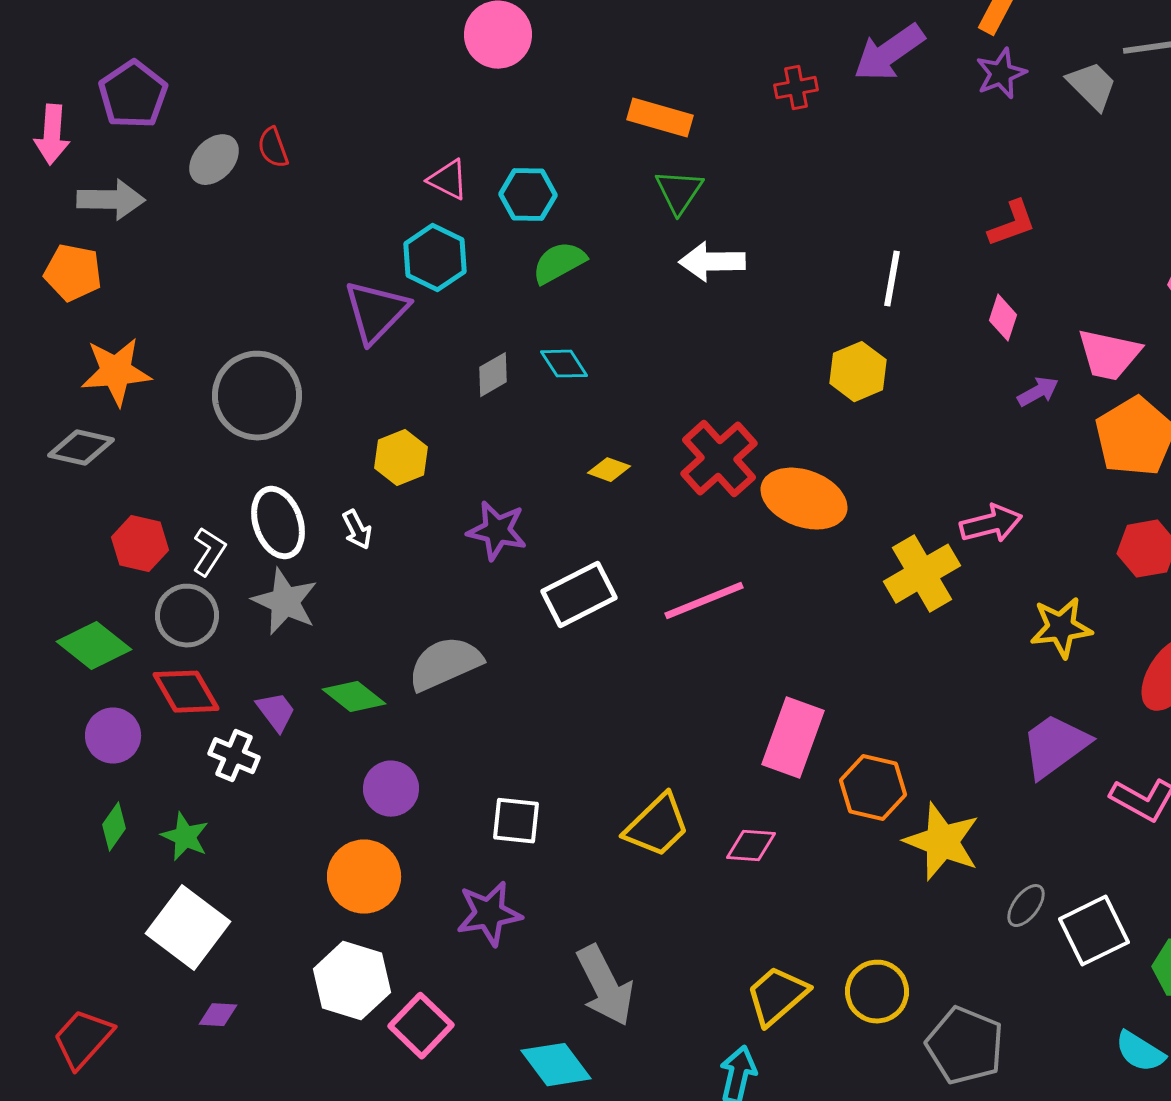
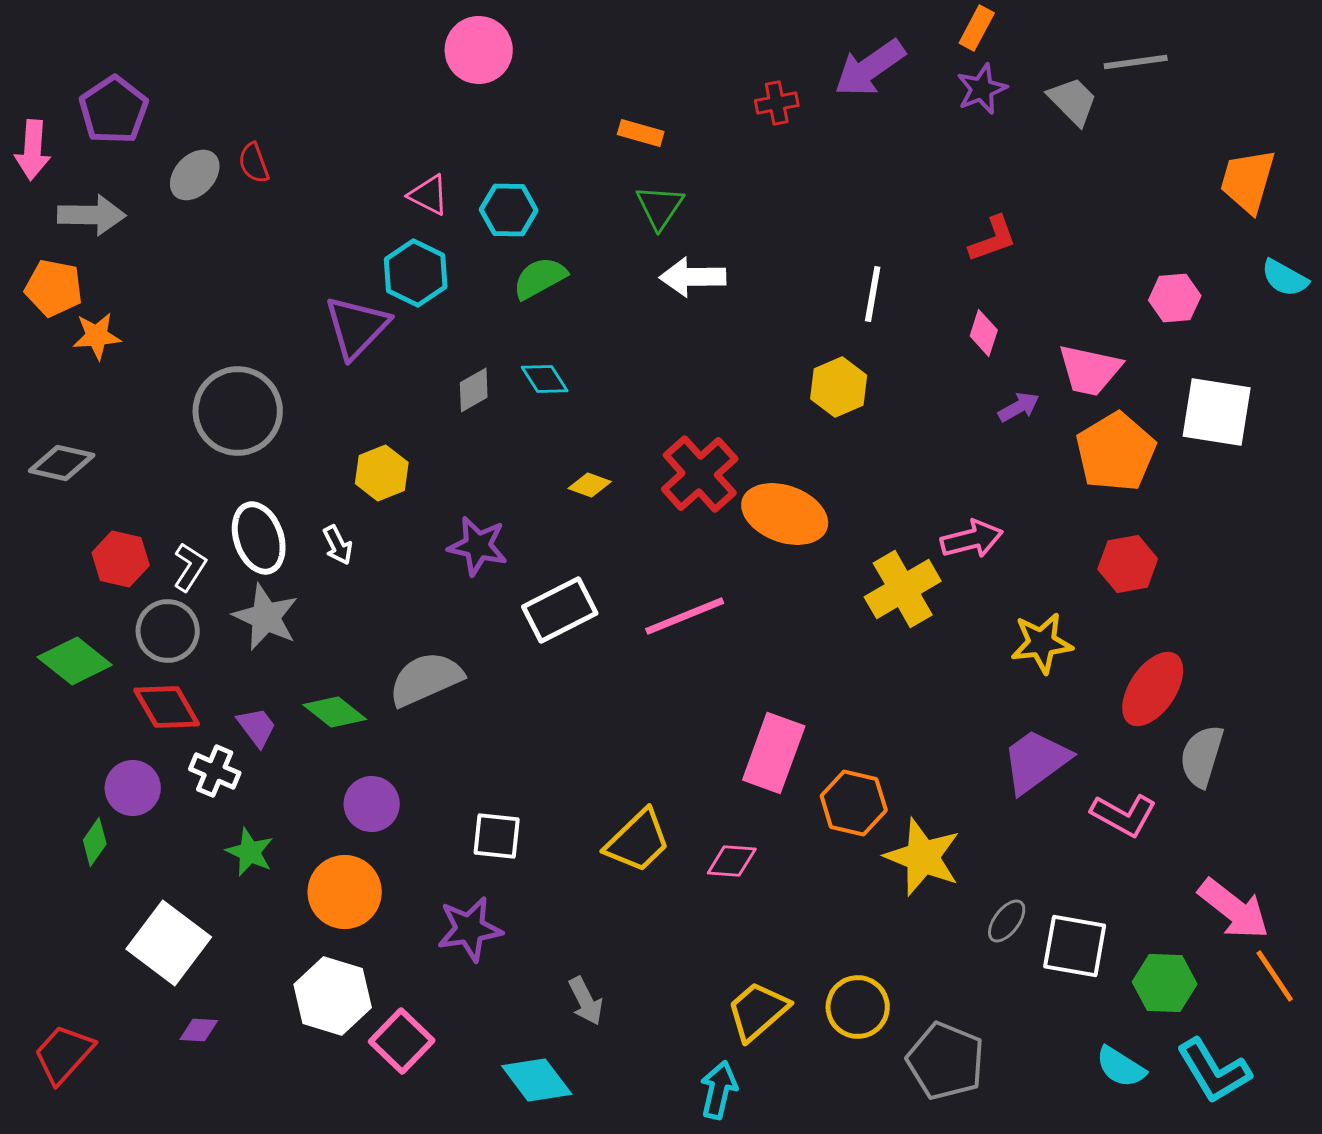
orange rectangle: (660, 118) -> (641, 133), size x0.7
orange star: (116, 372) -> (97, 336), moved, size x0.7
purple circle: (113, 736) -> (133, 788), moved
green star: (185, 837) -> (250, 852), moved
white square: (1094, 931) -> (1075, 946), turned 36
gray arrow: (605, 986) -> (586, 1001), size x0.6

